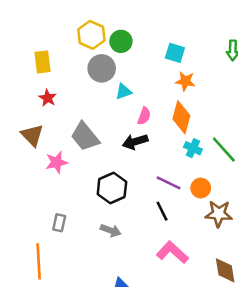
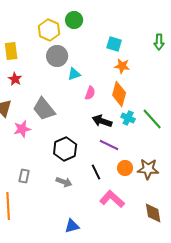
green circle: (121, 41) -> (74, 20), moved
black arrow: (135, 142) -> (102, 121), moved, turned 36
orange circle: (201, 188) -> (125, 168), moved
black line: (162, 211) -> (96, 172), moved

